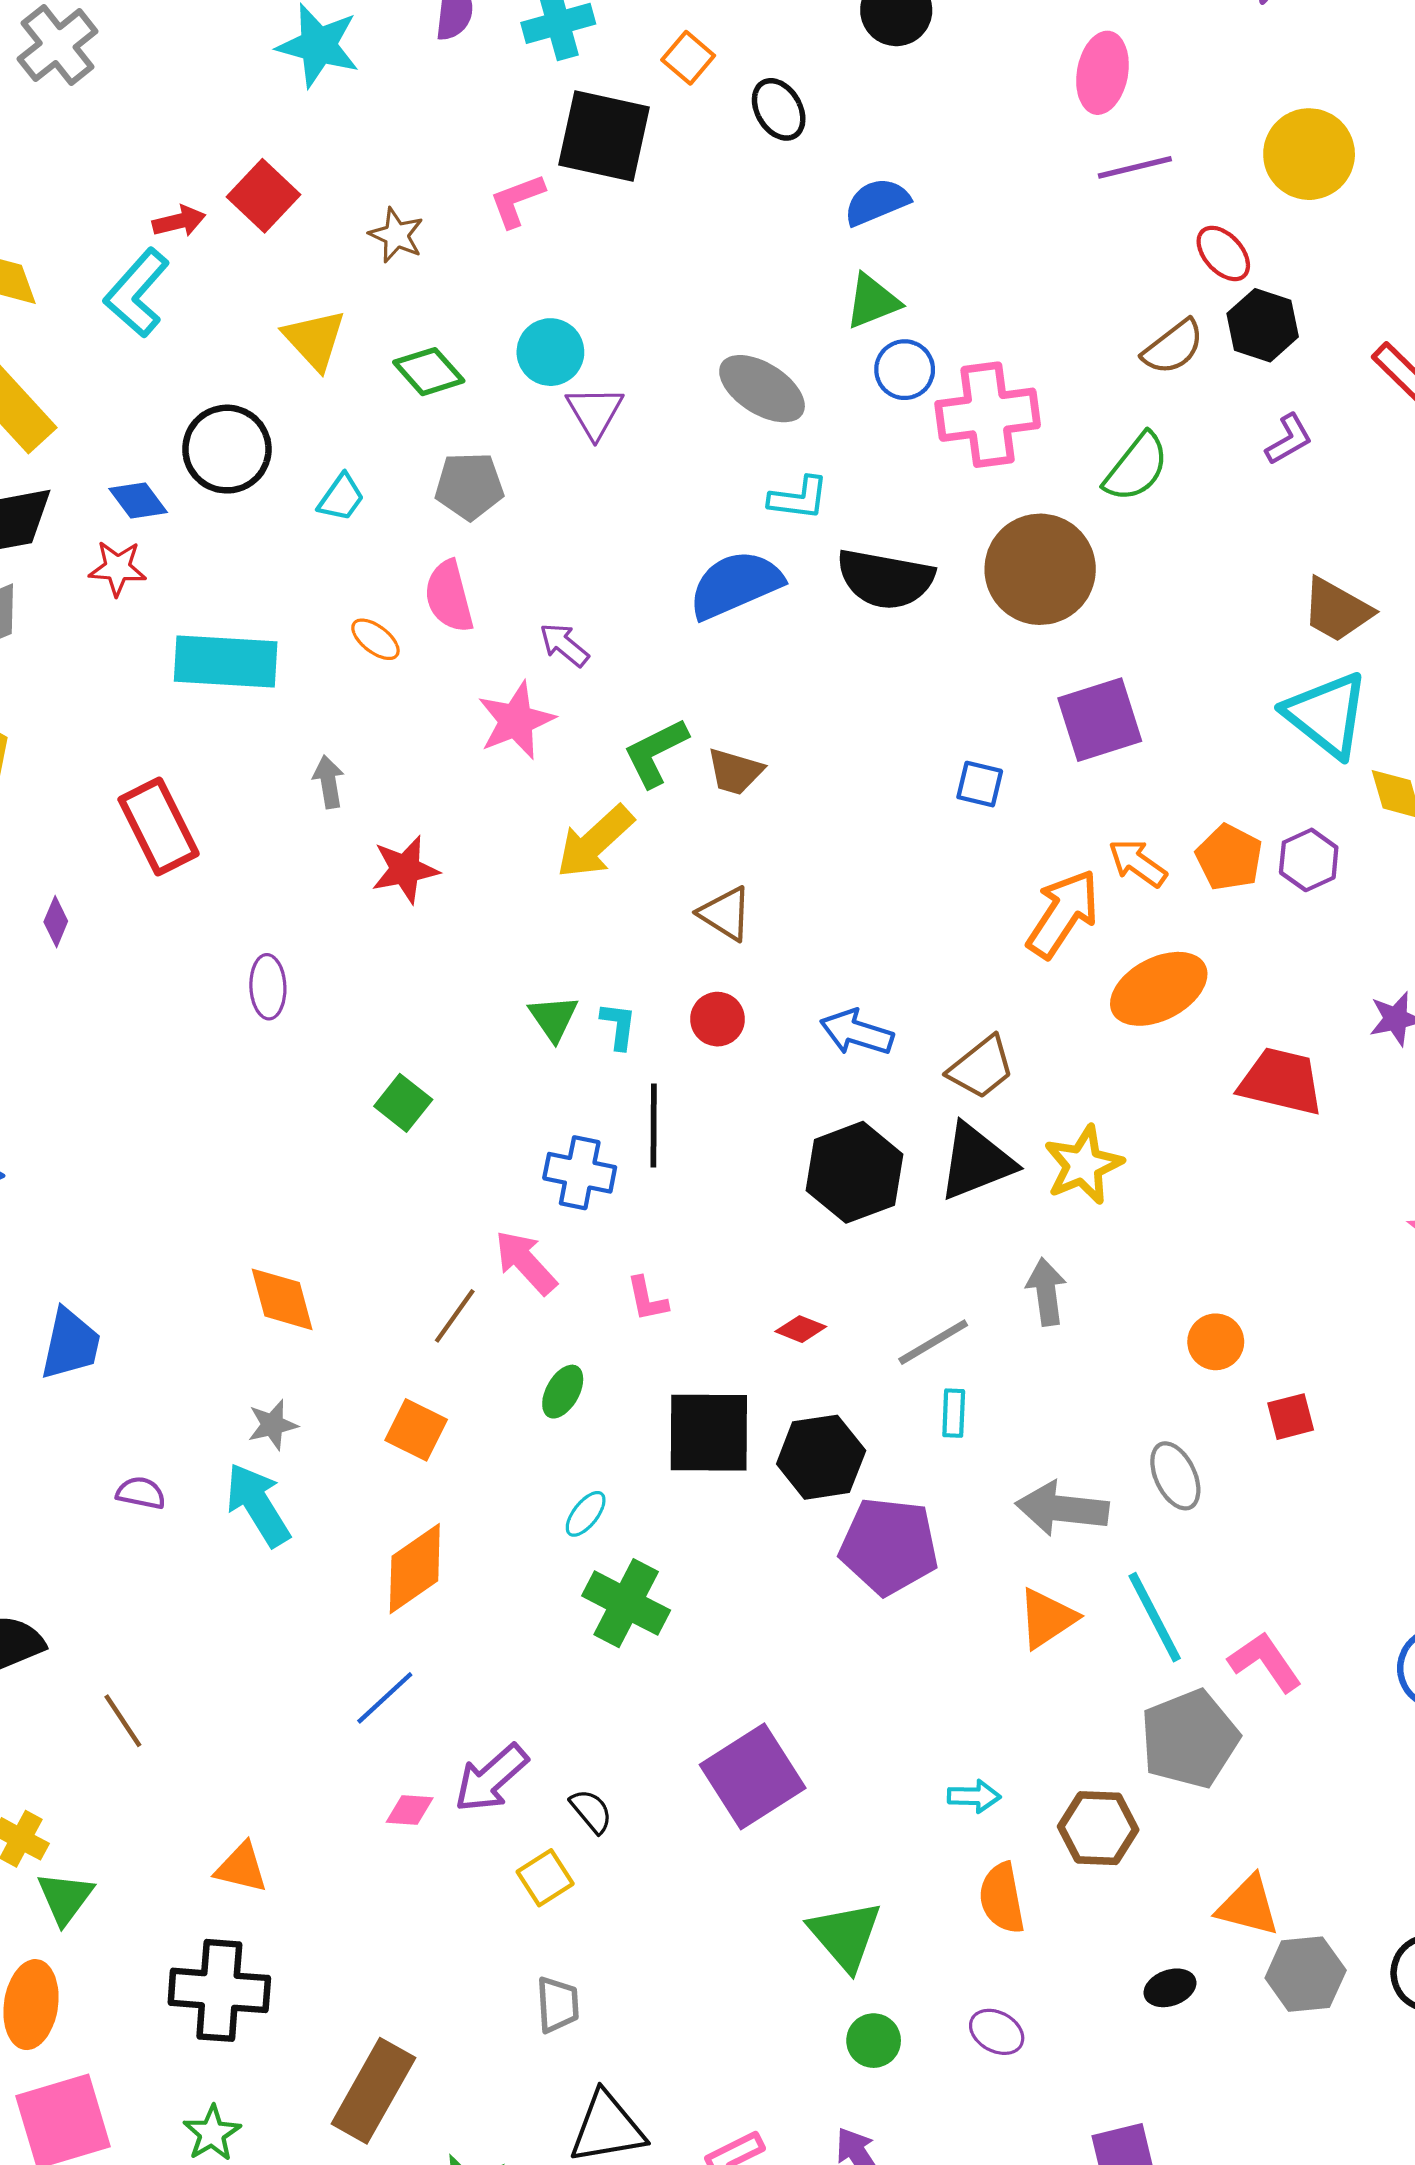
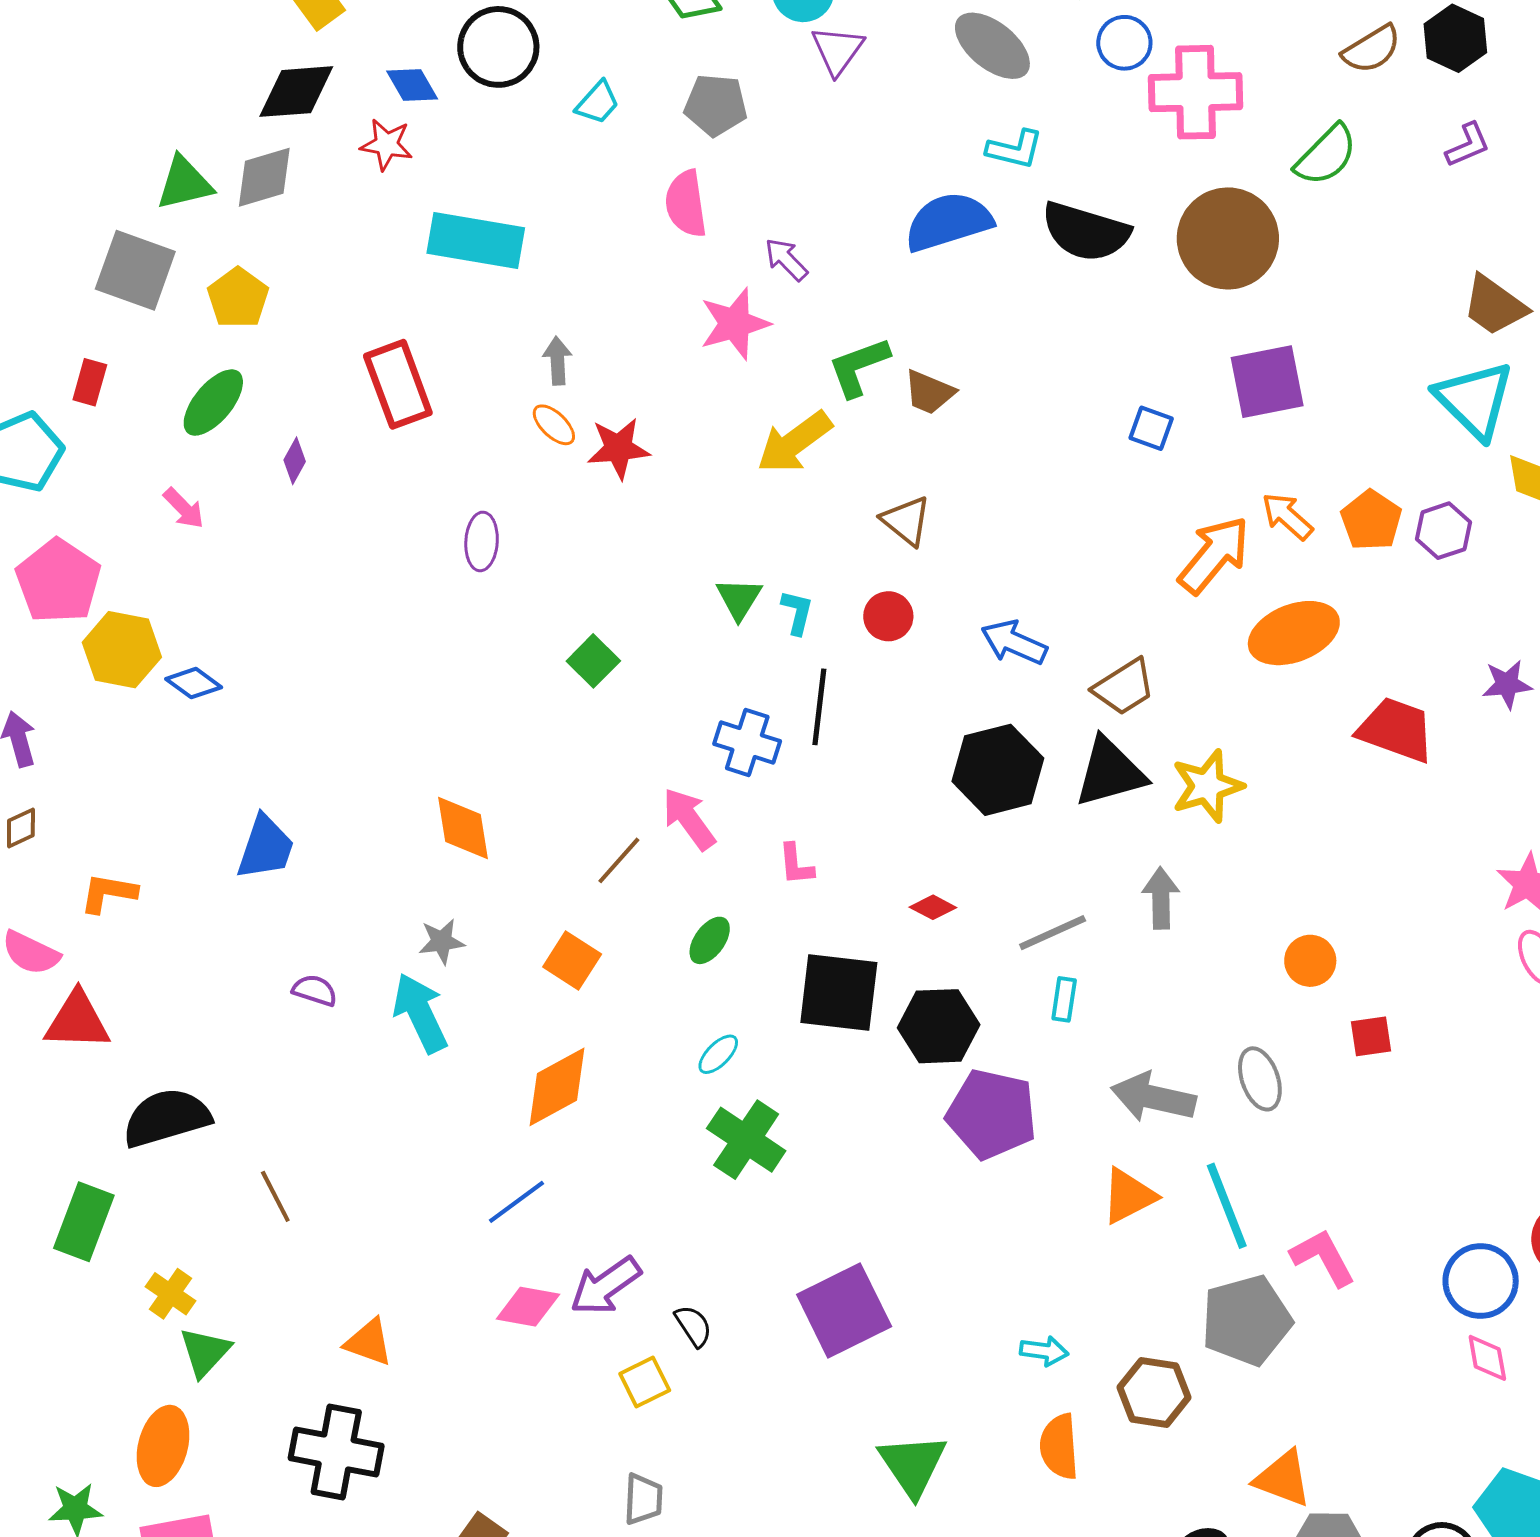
orange ellipse: (375, 639) -> (554, 425), moved
pink diamond: (410, 1810) -> (528, 1307), size x1.4

